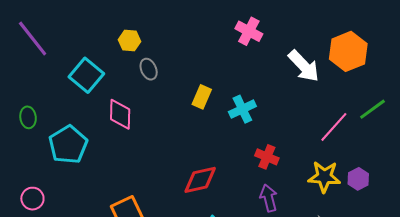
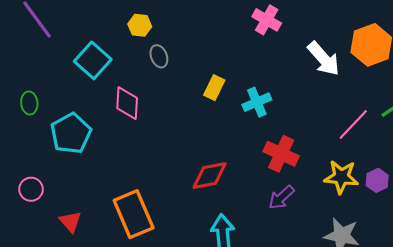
red cross: (267, 157) -> (281, 154), size x1.4
purple arrow: (269, 198) -> (281, 197), turned -120

